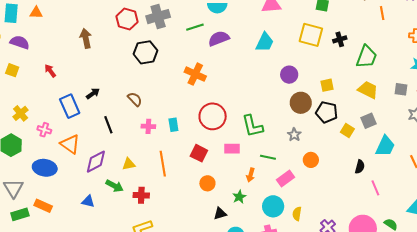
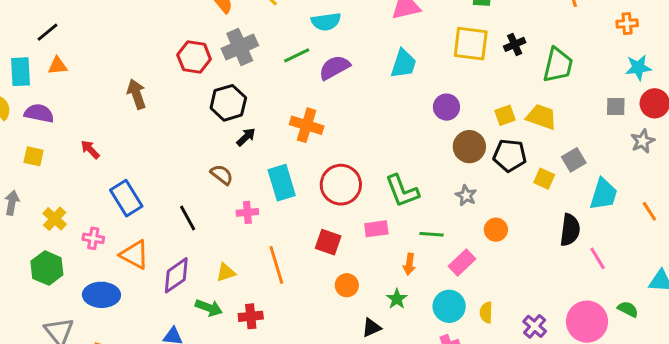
yellow trapezoid: (368, 90) -> (541, 117), moved
black arrow: (93, 94) -> (246, 137), moved
cyan rectangle: (173, 125) -> (282, 183), moved, size x1.6
black semicircle: (360, 167) -> (570, 230), size x1.5

